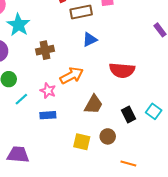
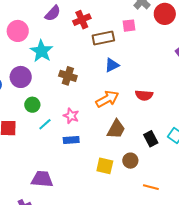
brown cross: (45, 50) -> (68, 76), turned 30
red semicircle: (122, 70) -> (144, 95), size x0.7
orange arrow: (72, 75) -> (107, 99), moved

